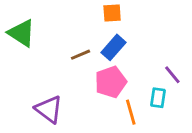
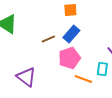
orange line: (131, 112) -> (83, 79), turned -54

